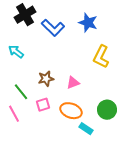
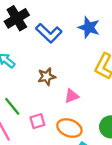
brown star: (46, 79) -> (47, 77), moved

